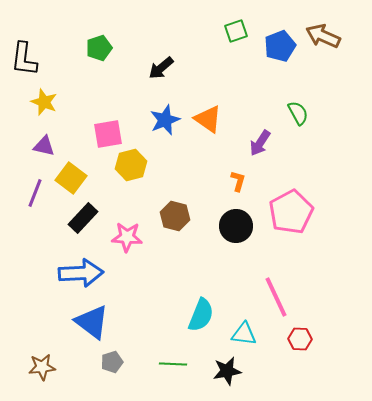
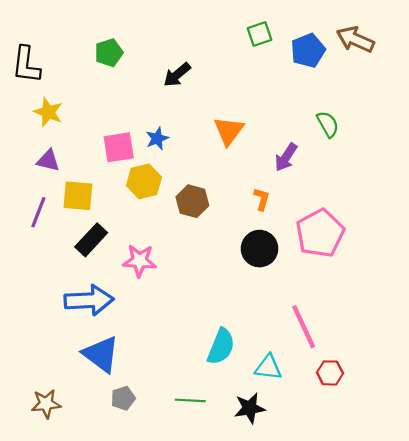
orange triangle: (208, 119) -> (229, 131), turned 32
blue star: (165, 120) -> (157, 139), moved, size x0.7
yellow square: (71, 178) -> (78, 196), turned -32
brown hexagon: (175, 216) -> (192, 201), moved

